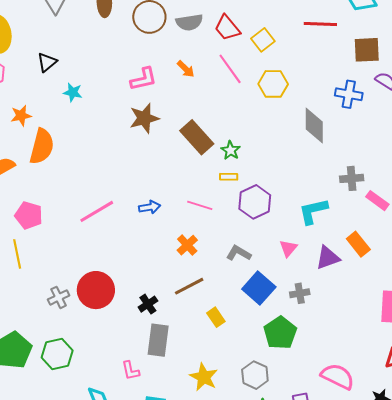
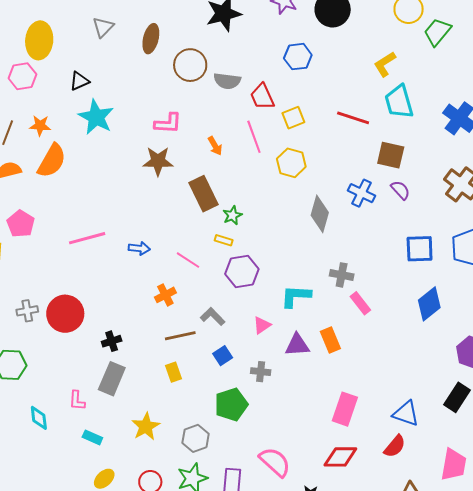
orange arrow: (186, 69) -> (215, 146), moved
cyan star: (73, 92) -> (96, 117), size x1.8
brown line: (189, 286) -> (180, 336), moved
blue square: (259, 288) -> (223, 356), size x0.6

